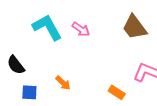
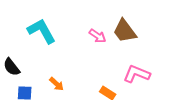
pink arrow: (81, 29) -> (98, 36), moved

